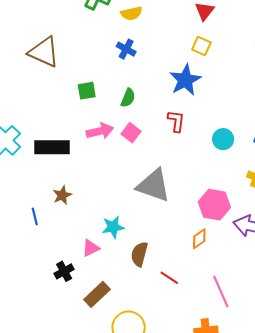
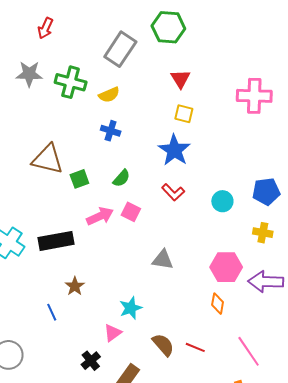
brown triangle: (44, 52) -> (48, 159), moved
green semicircle: (128, 98) -> (121, 178), turned 30
red L-shape: (176, 121) -> (173, 192), turned 140
gray triangle: (154, 185) -> (163, 260), size x0.6
orange diamond: (199, 239) -> (218, 304), turned -35
brown semicircle: (139, 254) -> (163, 345), moved, turned 135

